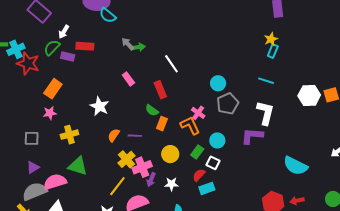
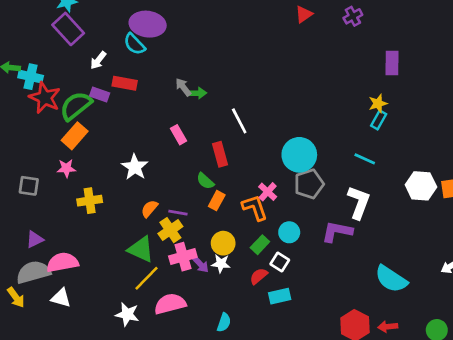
cyan semicircle: (108, 15) -> (134, 44), moved
green semicircle: (52, 48) -> (76, 106), moved, size x1.4
cyan cross: (16, 49) -> (31, 77), turned 30
cyan circle: (218, 83) -> (299, 155), size x1.6
gray square: (32, 138) -> (29, 186), moved
yellow cross: (126, 159) -> (170, 230), moved
green triangle: (78, 166) -> (141, 249), moved
purple arrow: (151, 180) -> (200, 264), moved, turned -72
white star: (171, 184) -> (221, 264), moved
cyan rectangle: (207, 188) -> (280, 296), moved

